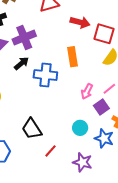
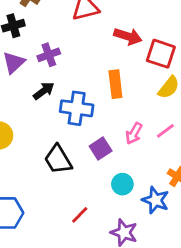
purple cross: (24, 38) -> (49, 55), size x0.7
purple square: (101, 107) -> (101, 148), moved
black trapezoid: (32, 129) -> (58, 159), moved

